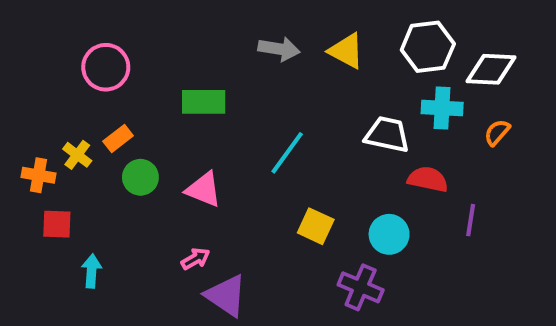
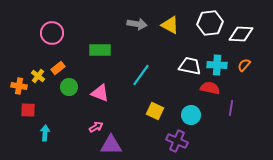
cyan cross: (442, 108) -> (217, 65), moved
purple triangle: (226, 295) -> (111, 145), turned -35

